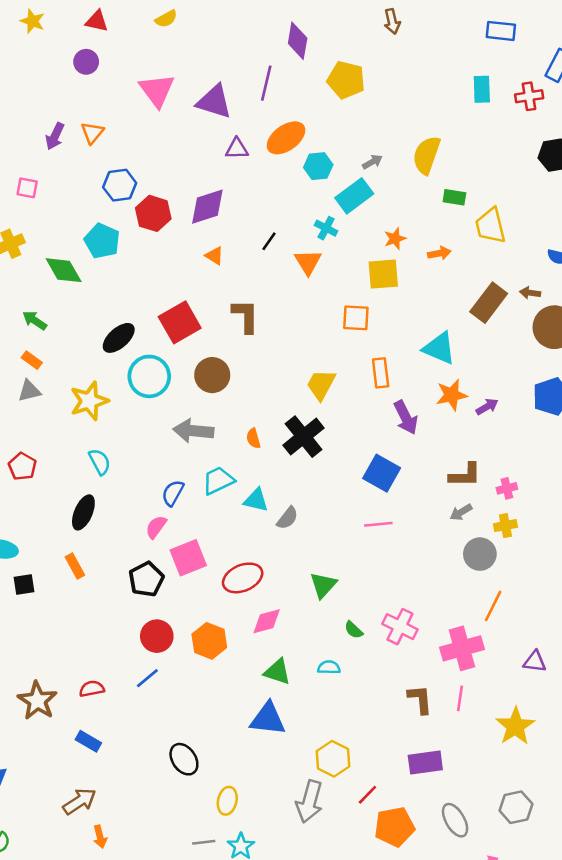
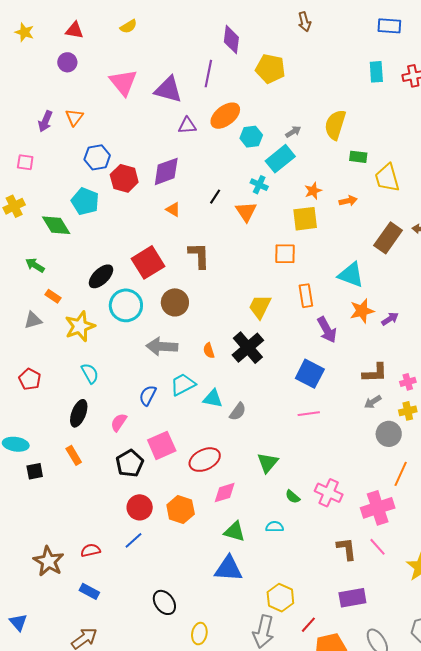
orange rectangle: (32, 360) -> (53, 296), moved
pink semicircle: (156, 527) -> (119, 422), moved
pink line: (460, 698) -> (378, 547), turned -48

